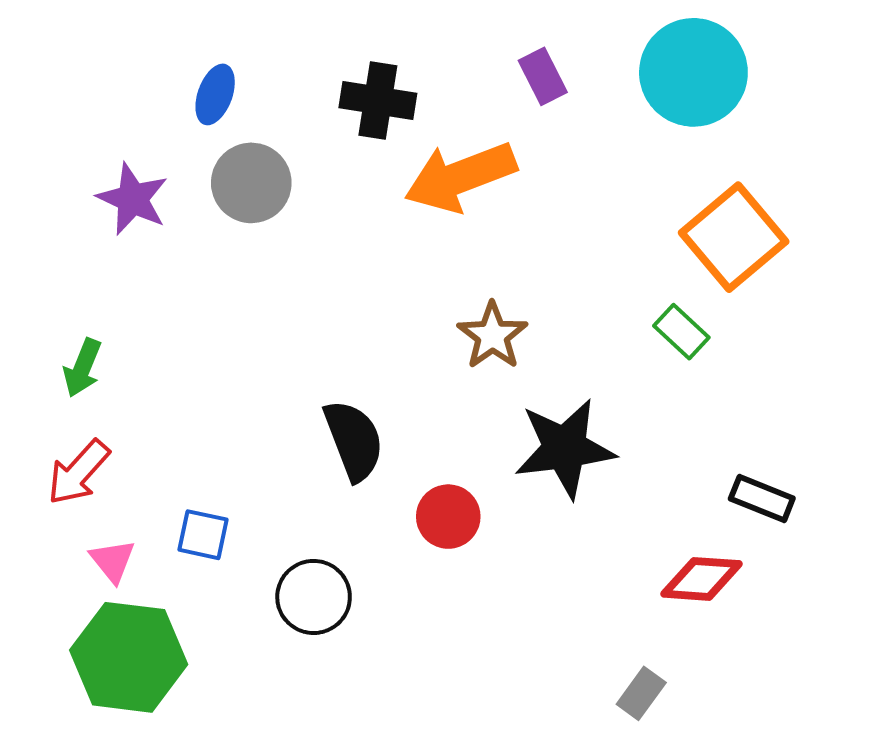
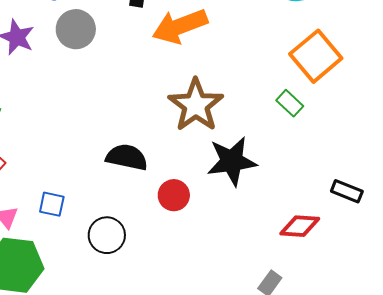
brown star: (492, 336) -> (196, 105), size x1.6
black semicircle: (354, 440) -> (127, 157), turned -57
black rectangle: (762, 498) -> (347, 191), moved

